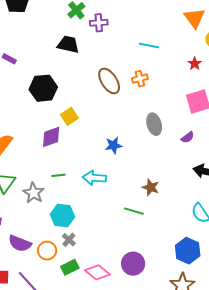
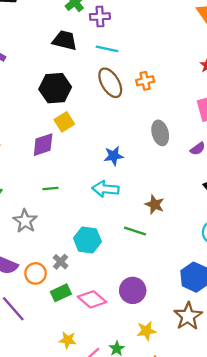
cyan line: (149, 46) -> (107, 49), moved
black hexagon: (43, 88) -> (55, 88), moved
cyan arrow: (94, 178) -> (106, 189), moved
gray star: (34, 193) -> (25, 221), moved
cyan hexagon: (62, 216) -> (87, 240), moved

